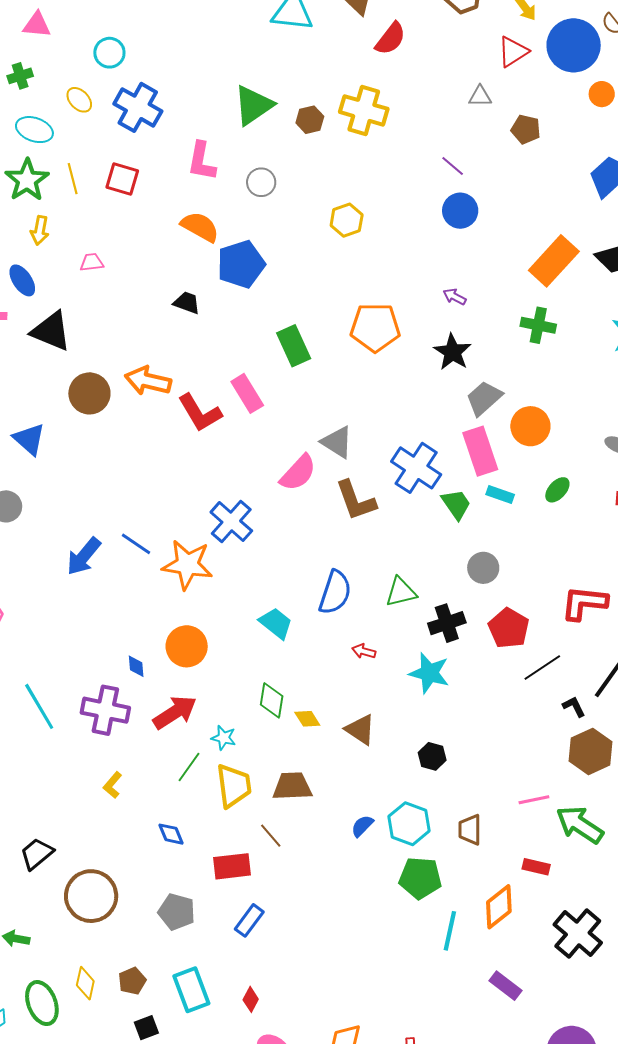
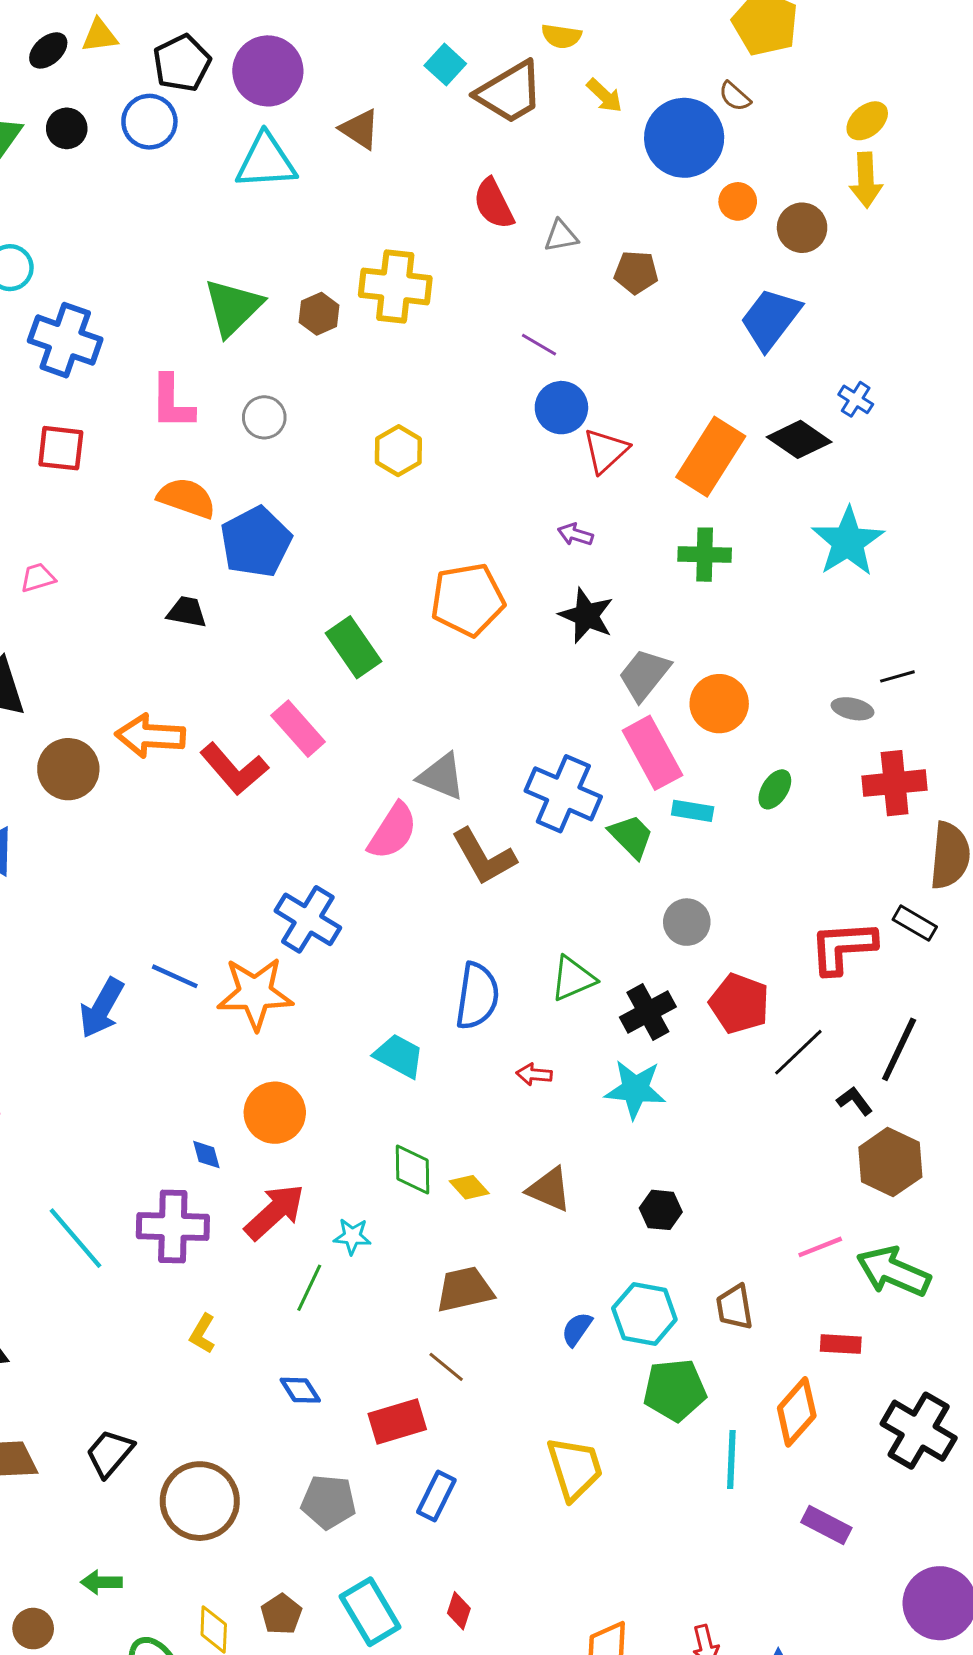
red semicircle: (391, 39) -> (494, 204), moved, turned 126
red triangle: (513, 52) -> (606, 451), moved
yellow trapezoid: (234, 786) -> (575, 1468), moved

